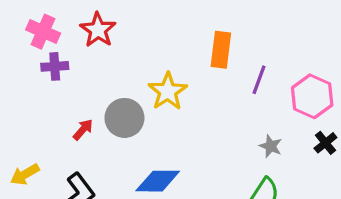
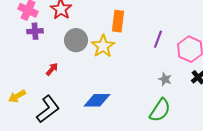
orange rectangle: (221, 50) -> (118, 21), moved
gray circle: (124, 118) -> (76, 40), moved

